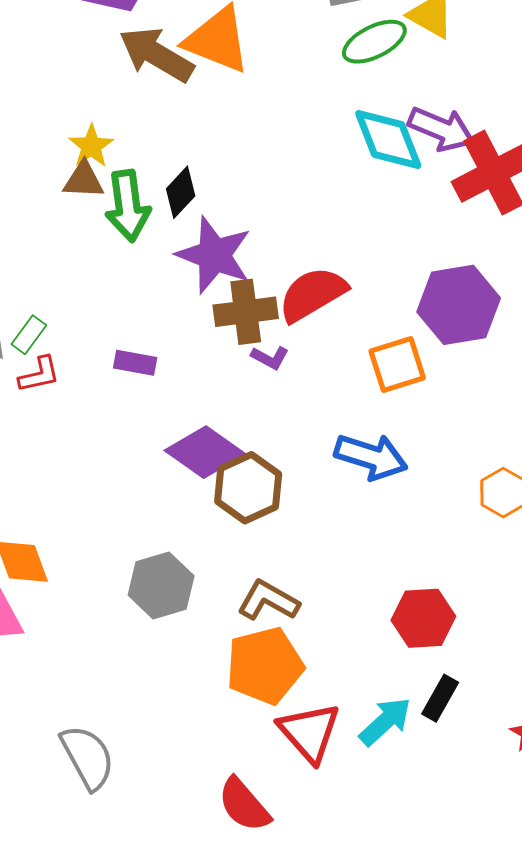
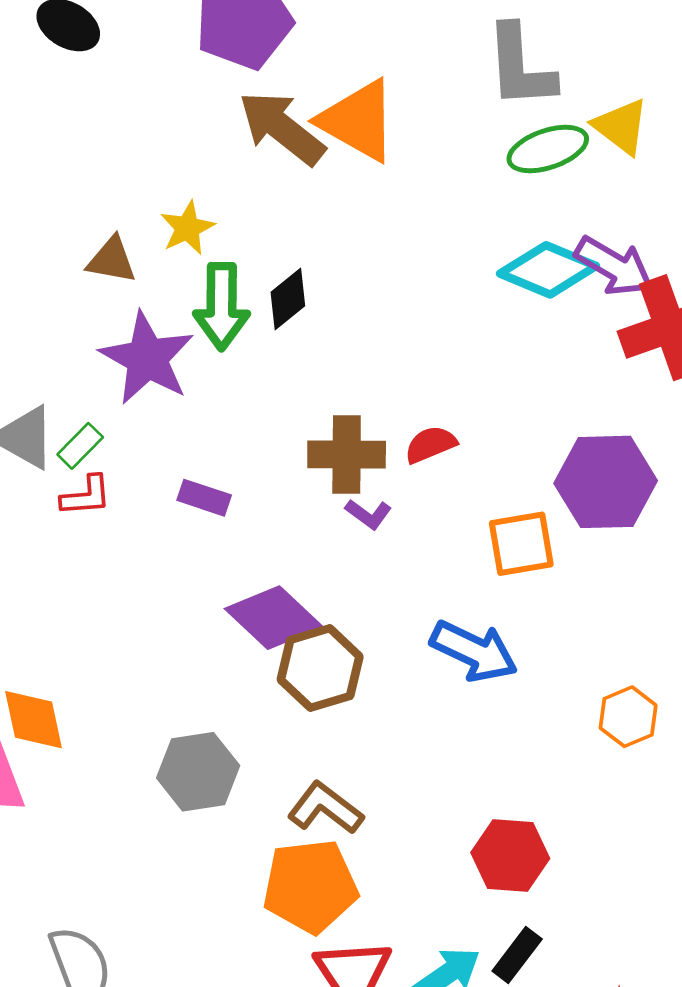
cyan diamond: (388, 140) -> (548, 270), turned -54
brown triangle: (84, 180) -> (112, 260), moved
purple star: (214, 255) -> (147, 358), moved
red semicircle: (313, 294) -> (430, 444), size x0.6

